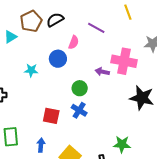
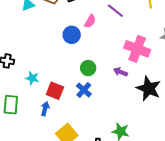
cyan star: (31, 70) -> (32, 78), moved
purple arrow: (102, 72) -> (120, 72), moved
blue arrow: (41, 145) -> (45, 109), moved

